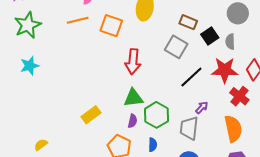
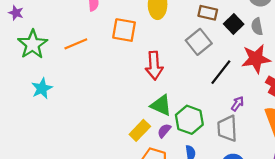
orange line: (78, 20) -> (76, 44), moved
gray square: (176, 47) -> (199, 42), turned 30
green triangle: (133, 98) -> (161, 105), turned 40
yellow rectangle: (91, 115) -> (140, 130), moved
purple semicircle: (132, 121) -> (164, 131), turned -144

